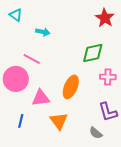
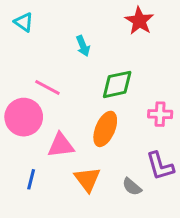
red star: (105, 18) -> (139, 21), moved
cyan arrow: (43, 32) -> (83, 46), moved, turned 56
green diamond: (93, 53) -> (117, 84), moved
gray semicircle: (96, 133) -> (132, 187), moved

